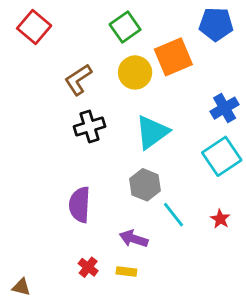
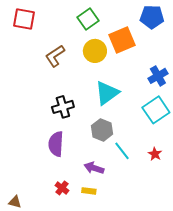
red square: (34, 27) -> (24, 19), turned -30
black cross: (90, 126) -> (63, 107), moved

